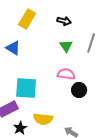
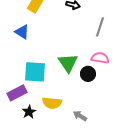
green triangle: (66, 46) -> (68, 63), moved, size x1.5
pink semicircle: (66, 74) -> (100, 58), moved

